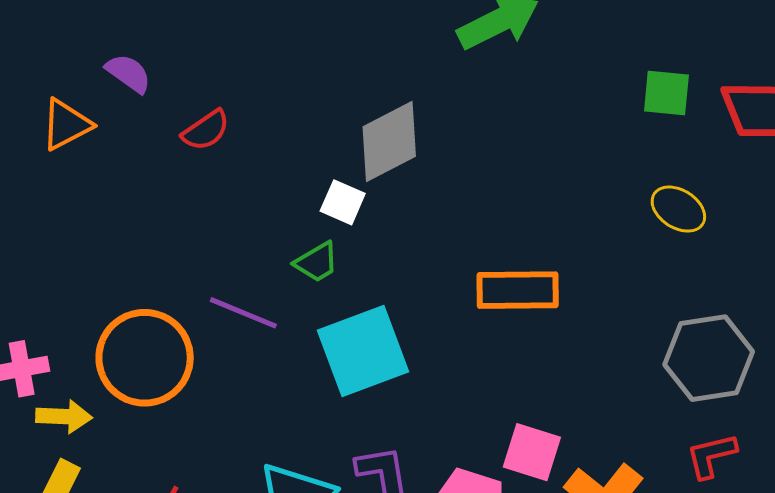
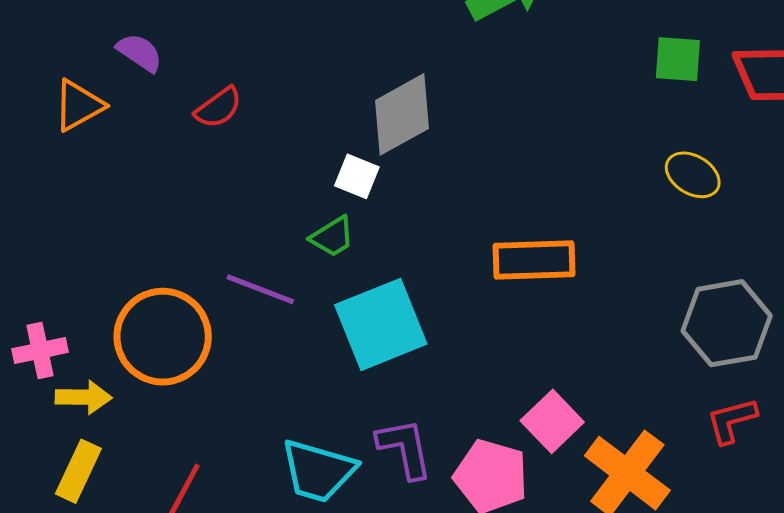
pink square: (532, 452) -> (552, 421), turned 30

